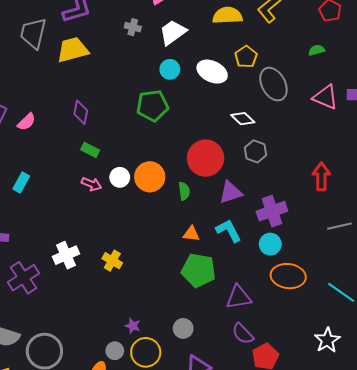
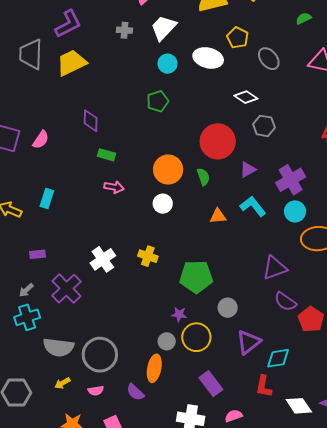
gray ellipse: (273, 84) -> (269, 59), size x0.7
green pentagon: (152, 106) -> (158, 101), size x0.7
white circle: (120, 177) -> (163, 204), moved
purple triangle: (231, 192) -> (248, 170), size x0.7
green pentagon: (199, 270) -> (196, 277), moved

